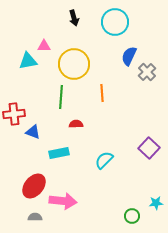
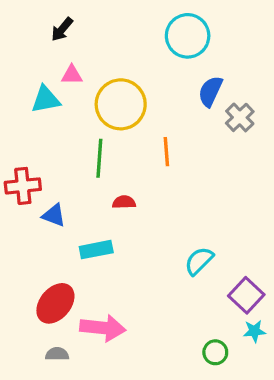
black arrow: (74, 18) -> (62, 29), moved, turned 56
purple square: (149, 148) -> (246, 295), moved
cyan semicircle: (104, 160) -> (199, 261), moved

